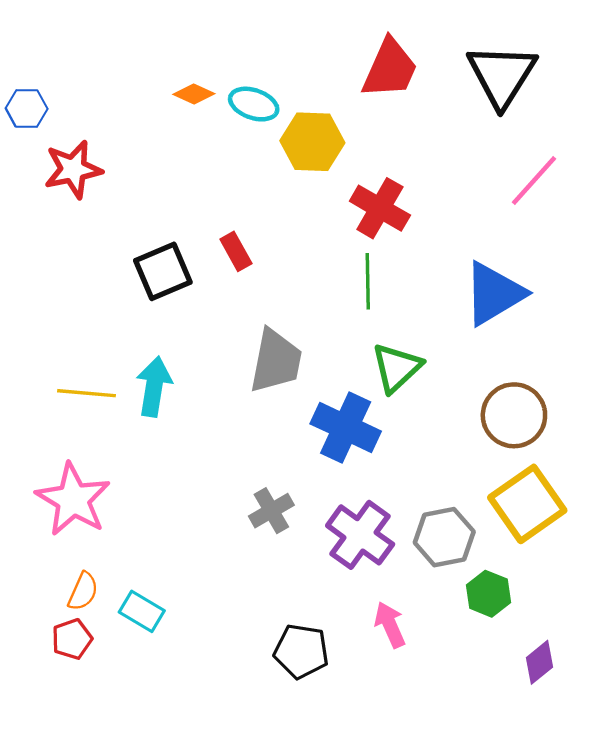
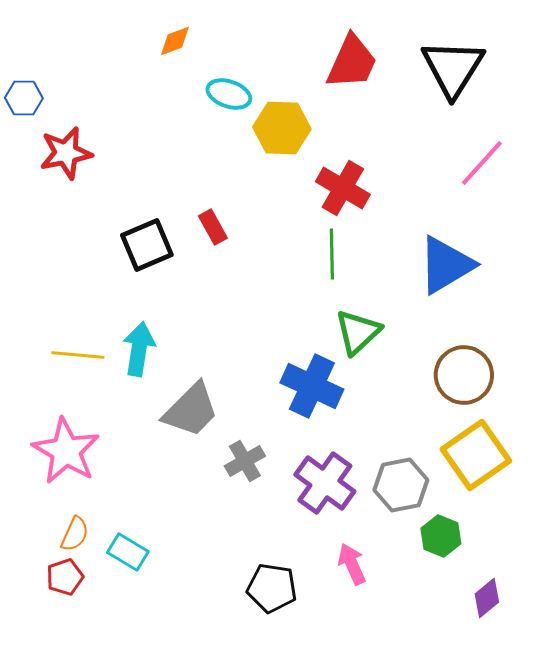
orange diamond: (194, 94) -> (175, 41), moved, turned -45
gray trapezoid: (276, 361) -> (191, 410), moved, turned 34

